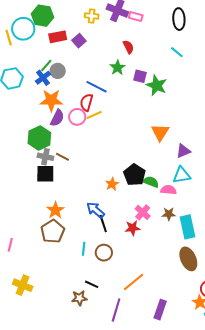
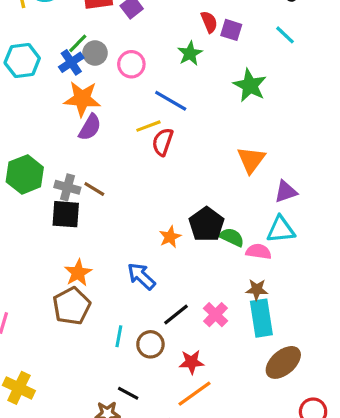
purple square: (140, 76) -> (231, 30), moved
blue line: (97, 87) -> (171, 101), moved
red semicircle: (86, 102) -> (163, 142), moved
pink circle: (77, 117) -> (131, 64), moved
green hexagon: (39, 138) -> (25, 174), moved
pink cross: (143, 212) -> (215, 315), moved
black line: (103, 224) -> (176, 314), moved, turned 66
cyan rectangle: (188, 227) -> (261, 318), moved
red star: (133, 228) -> (192, 362), moved
brown ellipse: (188, 259) -> (283, 362), turned 70

